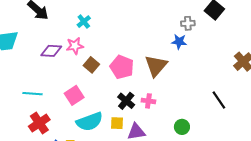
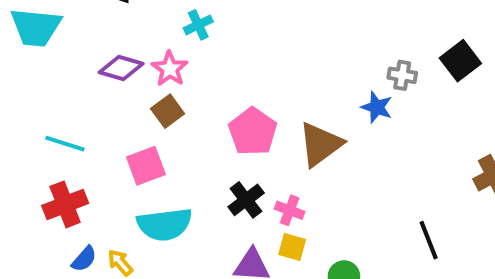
pink star: (75, 46) -> (170, 69), turned 30
brown square: (91, 65) -> (168, 111), moved
yellow square: (117, 123) -> (292, 247), moved

